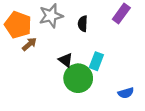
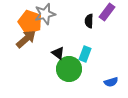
black semicircle: (83, 24) -> (89, 21), moved
orange pentagon: (18, 25) -> (30, 22), moved
brown arrow: (29, 44) -> (26, 39), size x1.5

